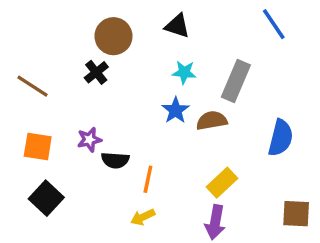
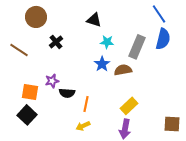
black triangle: (177, 26) -> (94, 20), moved
brown circle: (113, 36) -> (36, 17), moved
blue semicircle: (281, 138) -> (163, 39), moved
orange square: (38, 146) -> (30, 92), moved

